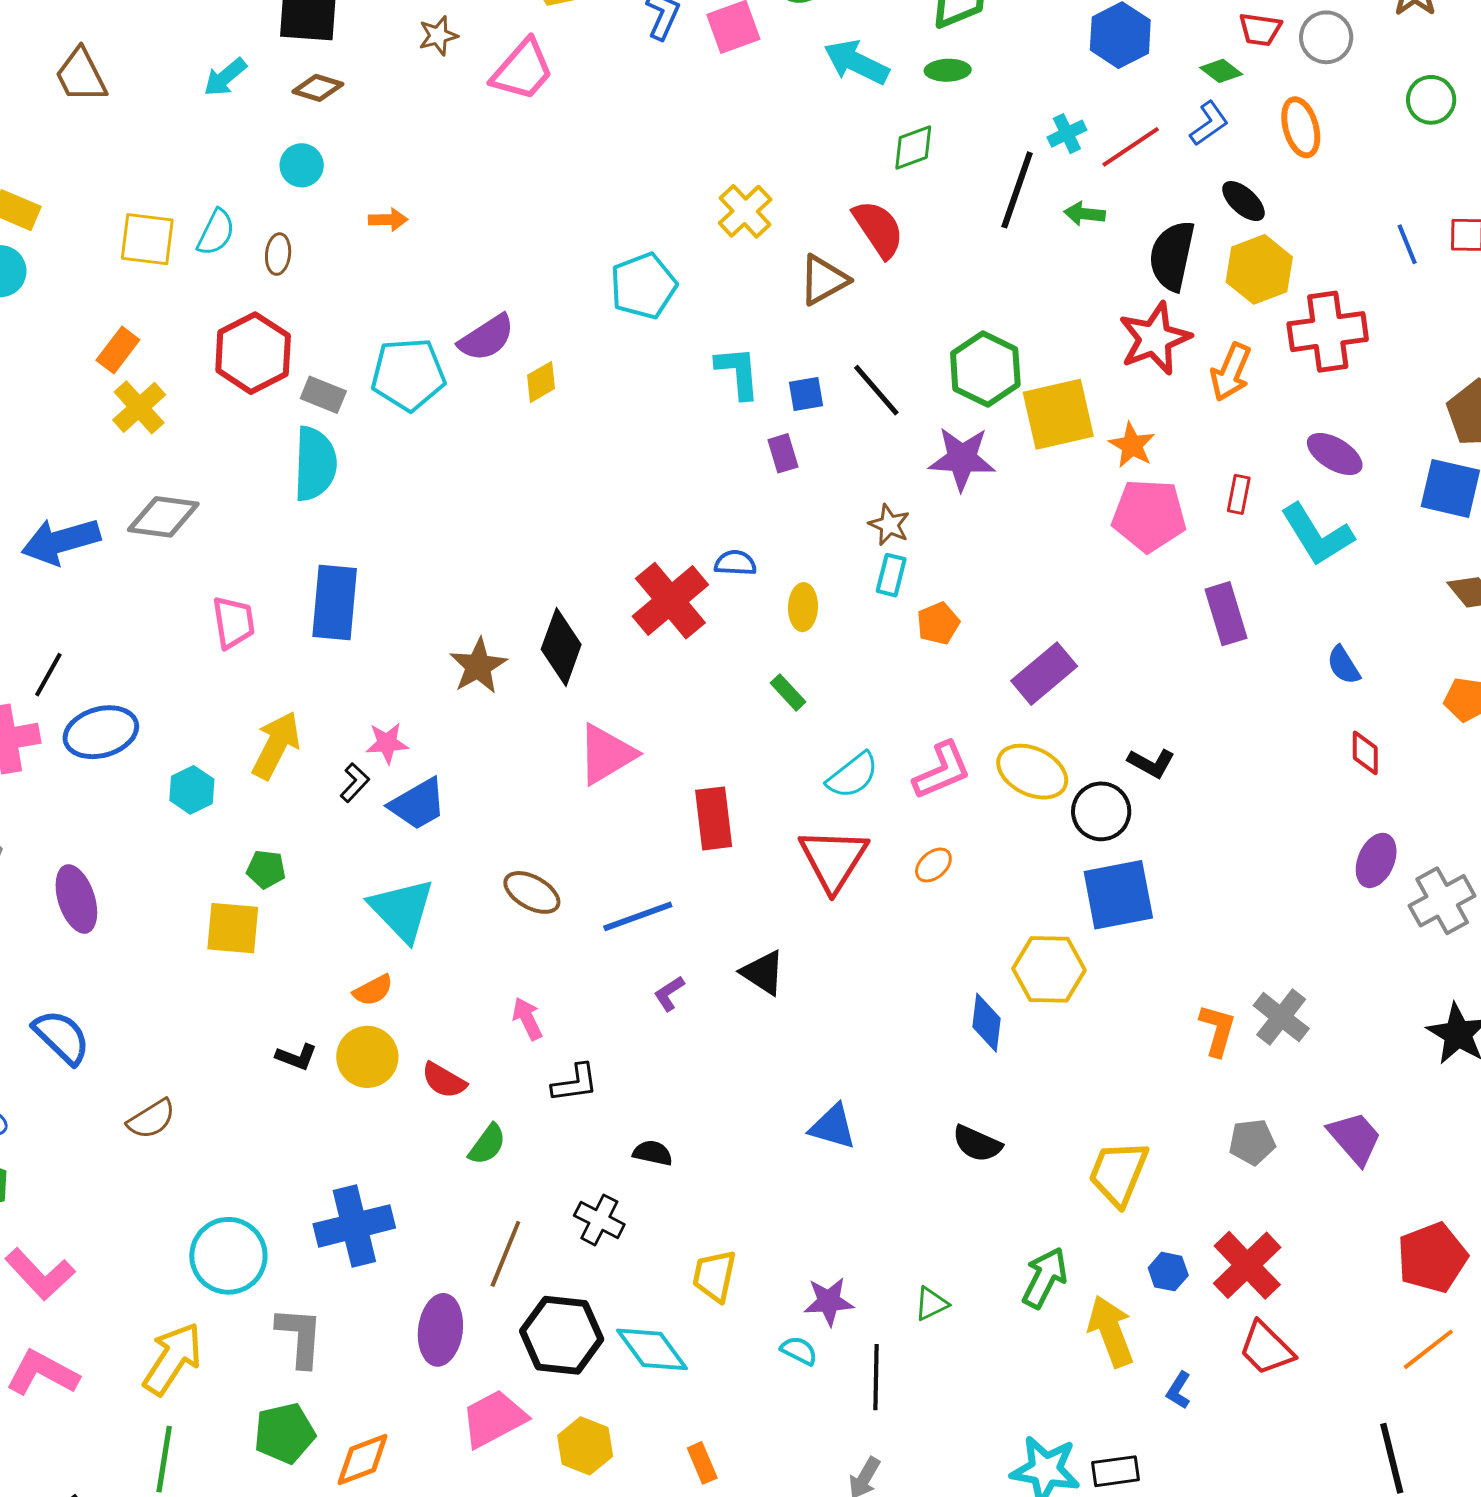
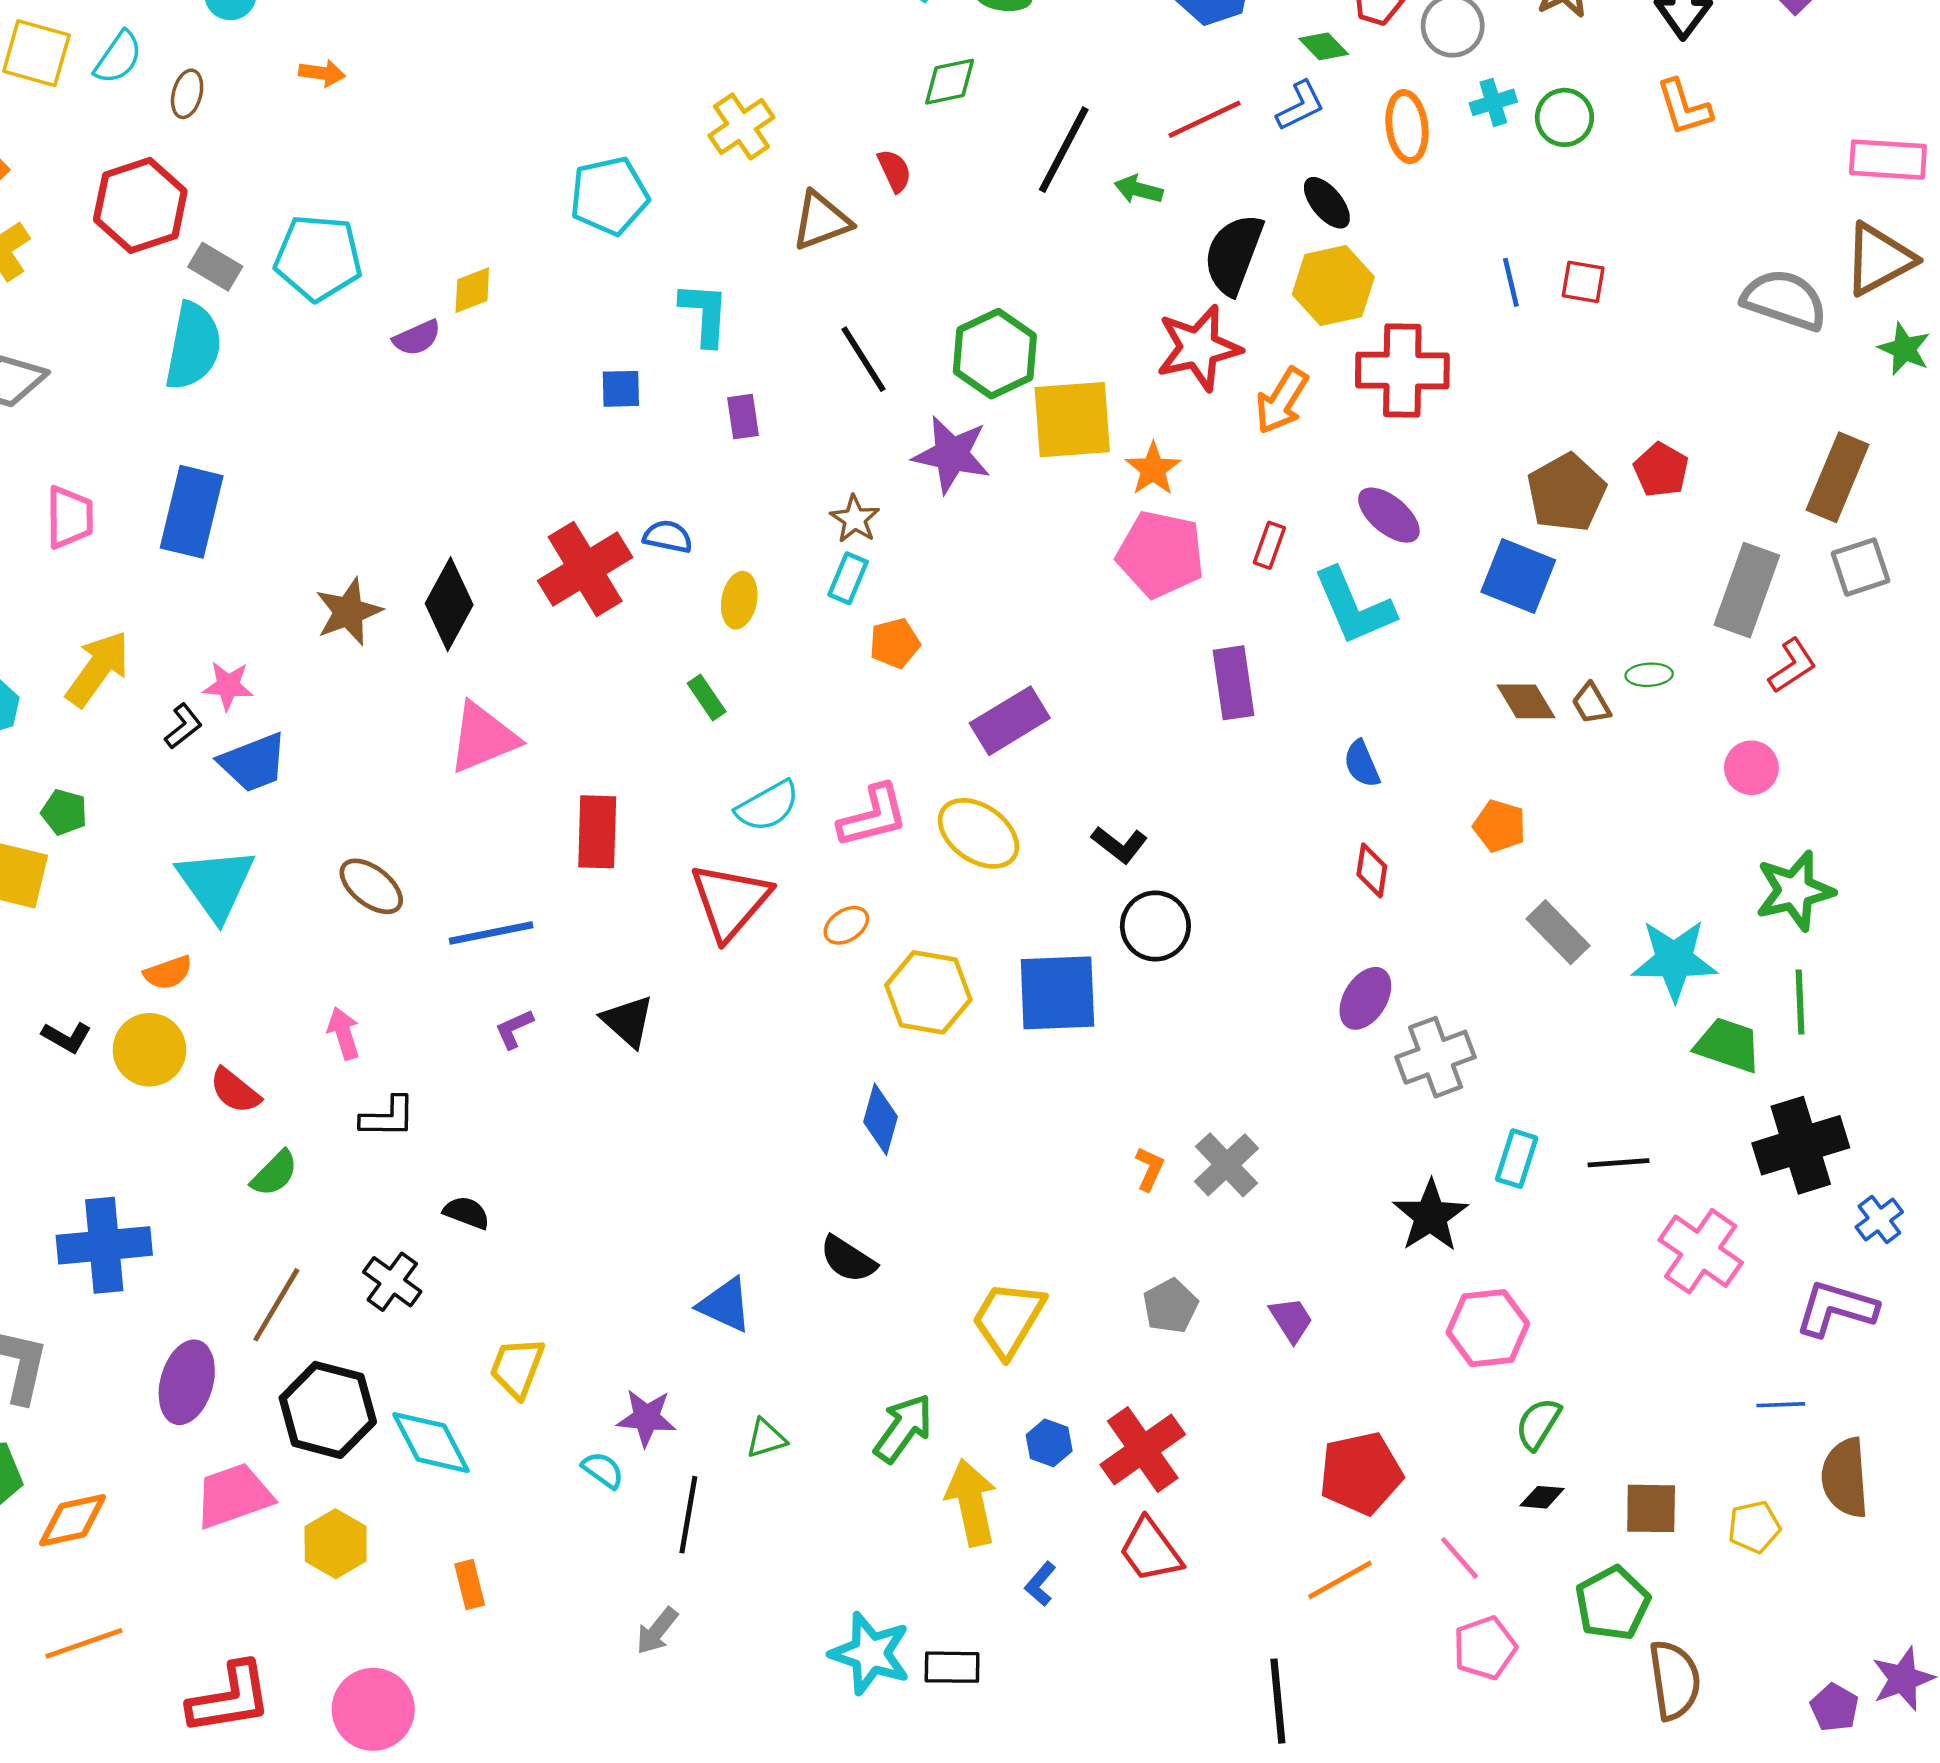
cyan cross: (1067, 134) -> (1493, 102), moved
red semicircle: (878, 229) -> (894, 171), size x0.6
purple semicircle: (487, 338) -> (417, 338), moved, size x0.7
blue square: (806, 394) -> (621, 389), moved
black circle: (1101, 811) -> (1155, 926), moved
yellow hexagon: (1049, 969) -> (928, 992), moved
orange L-shape: (1217, 1030) -> (1150, 1169), size x0.7
blue triangle: (833, 1127) -> (725, 1305), moved
purple trapezoid: (1355, 1138) -> (1291, 1320), size x0.7
gray pentagon: (1252, 1142) -> (1170, 1306), turned -30

